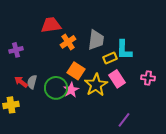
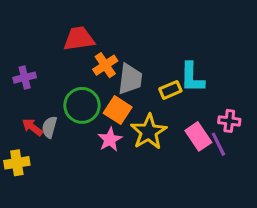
gray trapezoid: (96, 40) -> (130, 79), moved
pink rectangle: (117, 79) -> (198, 136), moved
green circle: (56, 88) -> (82, 105), moved
purple line: (124, 120) -> (218, 144), moved, turned -63

